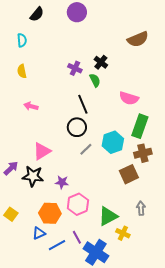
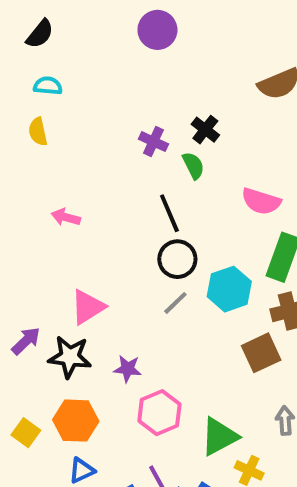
black semicircle: (37, 14) -> (40, 34), moved
cyan semicircle: (22, 40) -> (48, 86), turned -80
yellow semicircle: (22, 71) -> (38, 132), moved
black circle: (77, 127) -> (177, 259), moved
orange hexagon: (50, 213) -> (76, 421), moved

